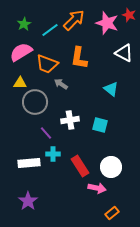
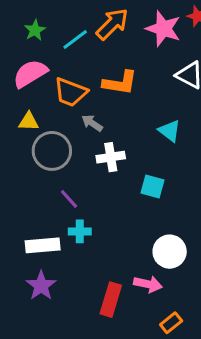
orange L-shape: (79, 58) -> (120, 83), turned -90
white cross: (70, 120) -> (111, 157), moved
red rectangle: (80, 166) -> (111, 300), moved, turned 50
purple star: (28, 201) -> (41, 286), moved

